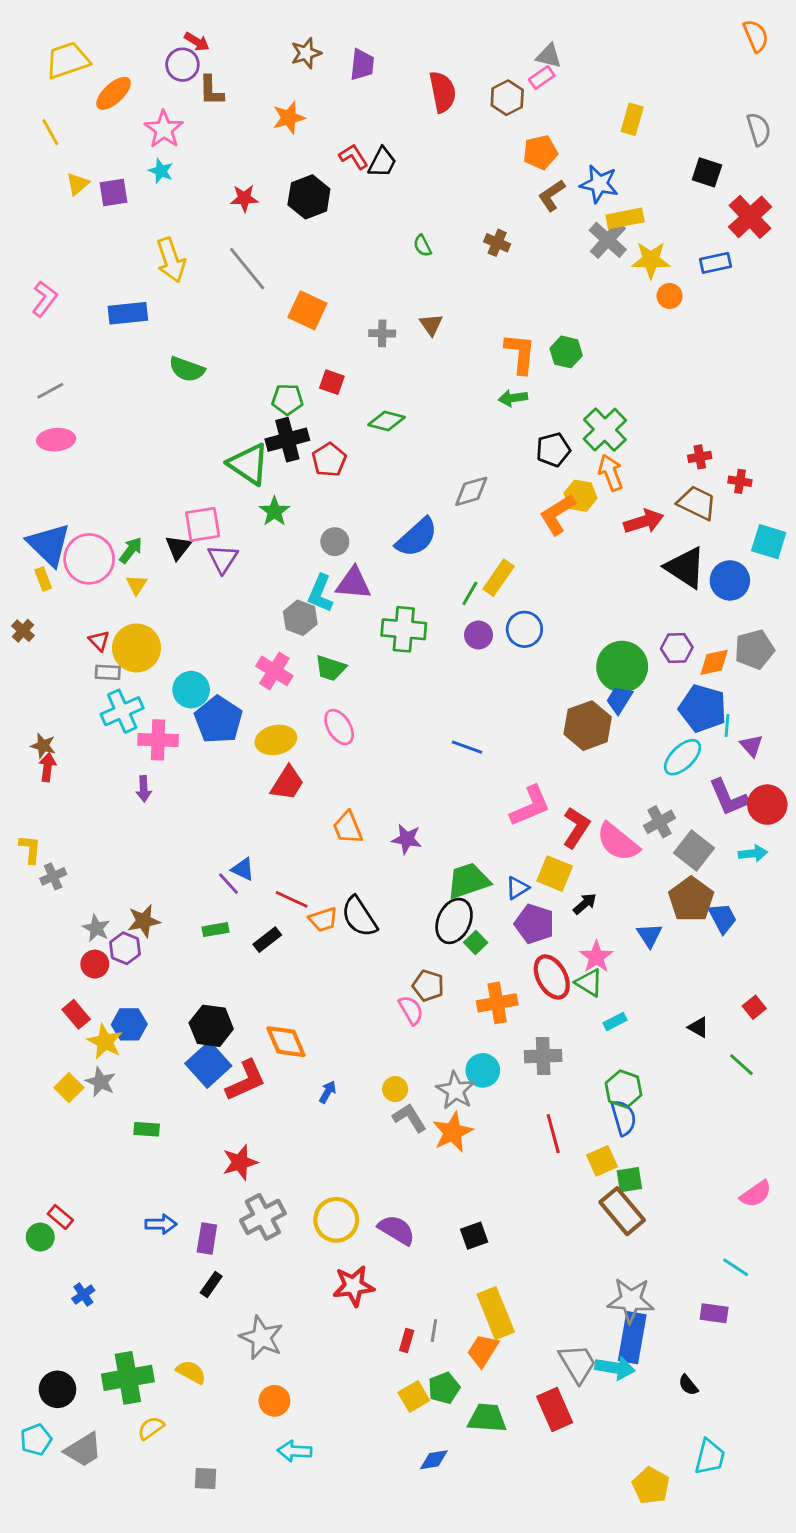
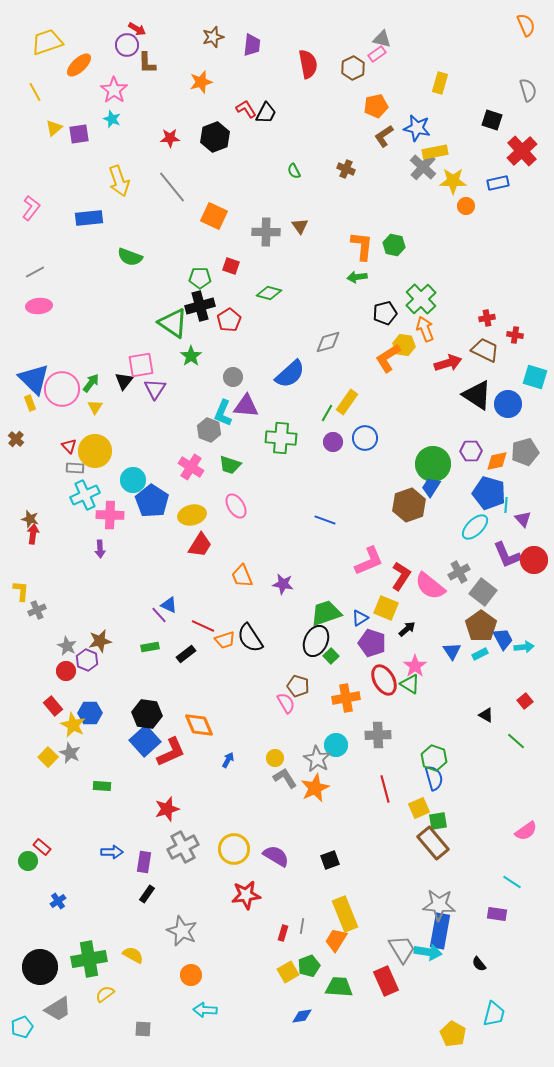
gray cross: (382, 333) -> (266, 232), size x1.5
cyan arrow: (753, 853) -> (524, 647), moved
cyan rectangle: (615, 1022) -> (480, 654), moved
black circle: (57, 1389) -> (40, 967), size x1.4
cyan pentagon: (36, 1440) -> (22, 1027), moved

